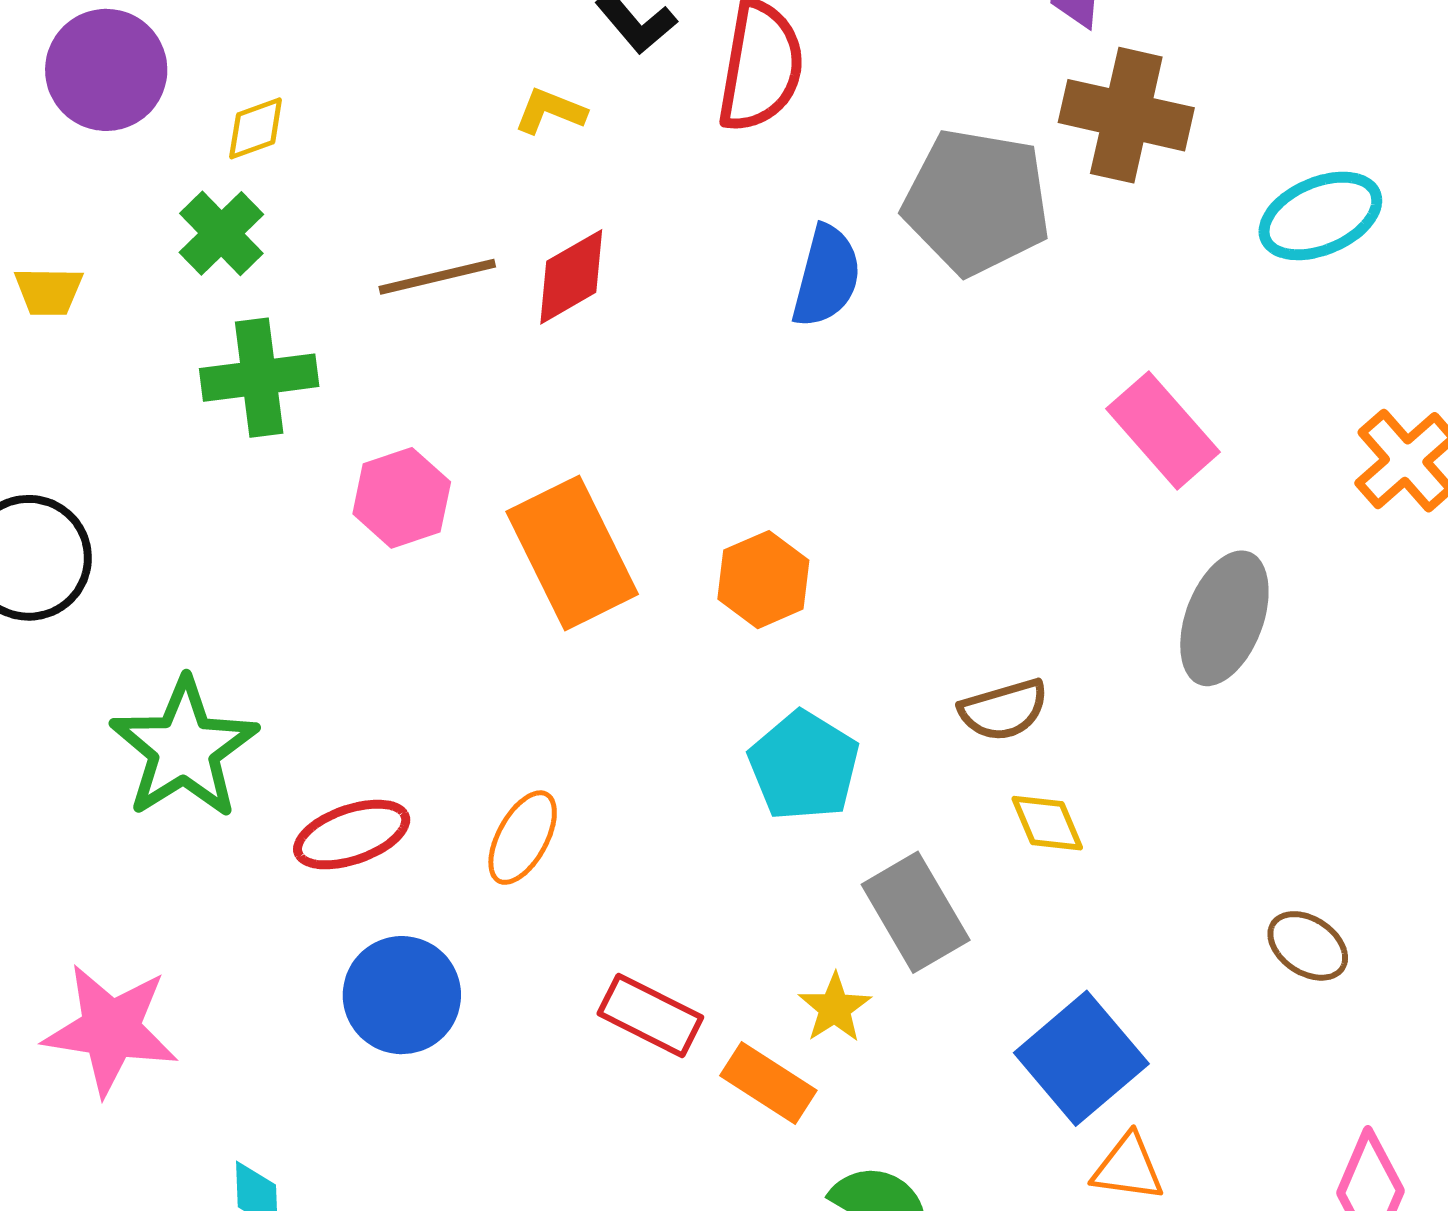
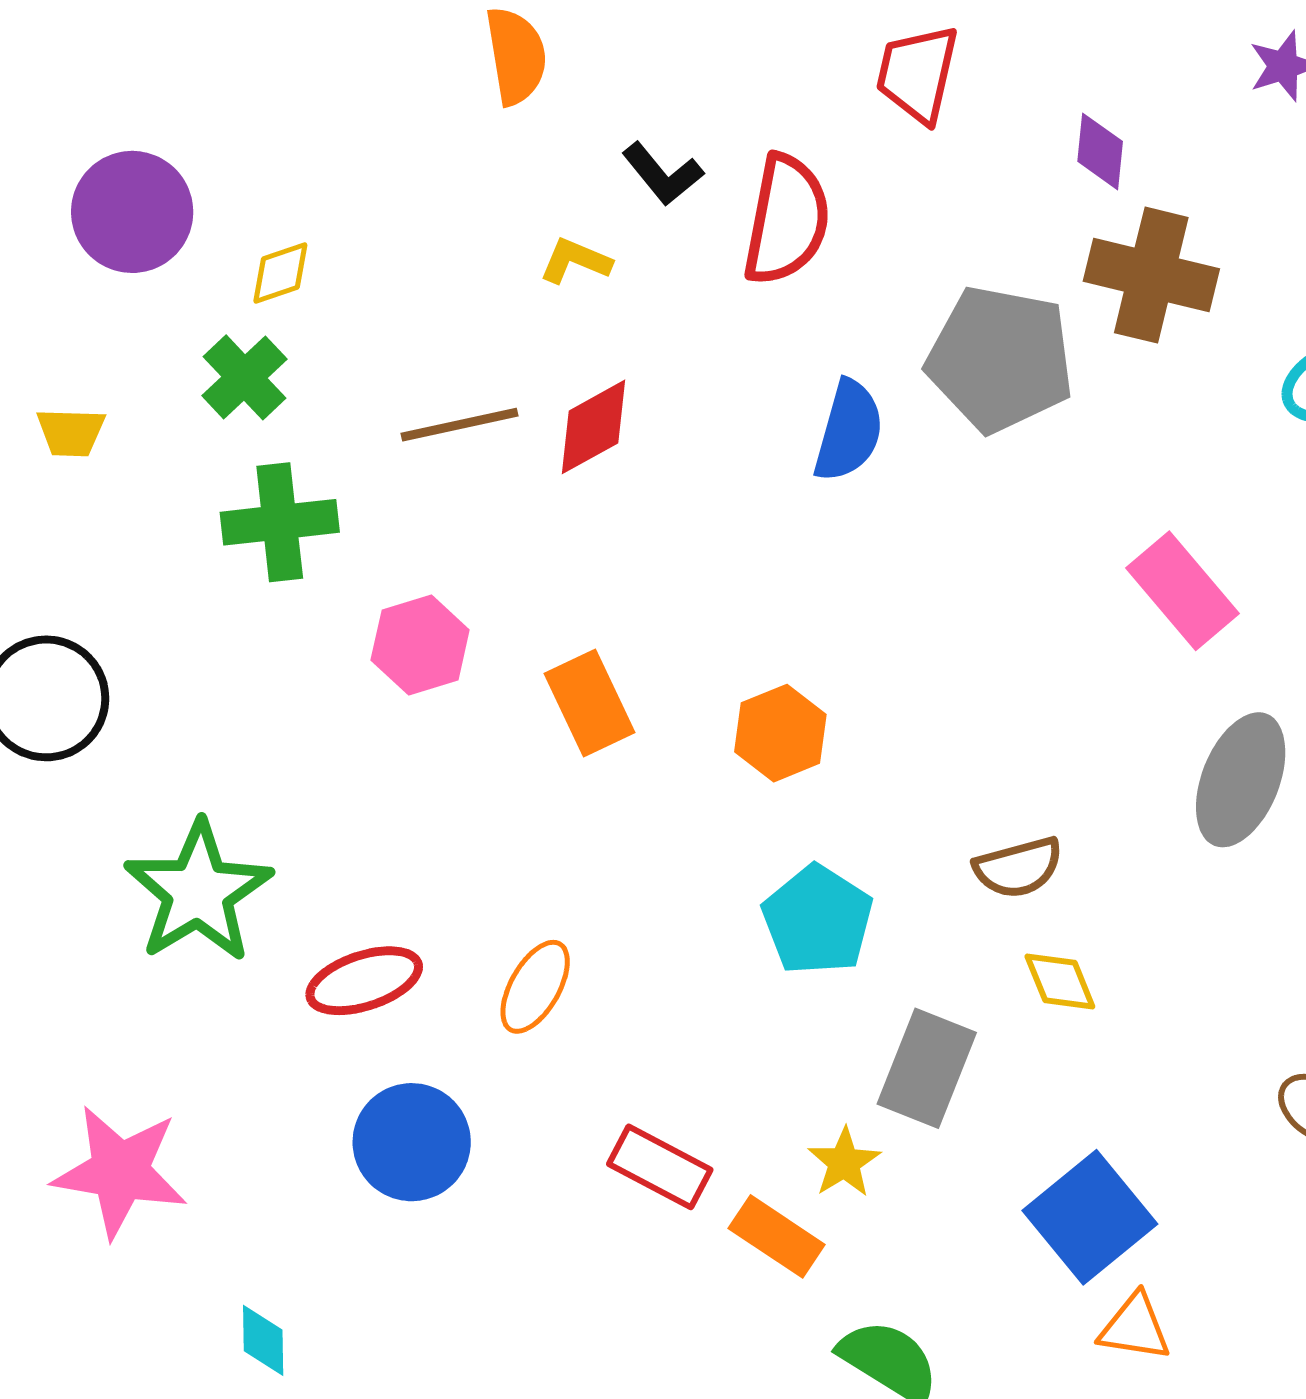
orange rectangle: (572, 553) -> (590, 703), size x0.7
gray rectangle: (916, 912) -> (927, 1068), turned 51

